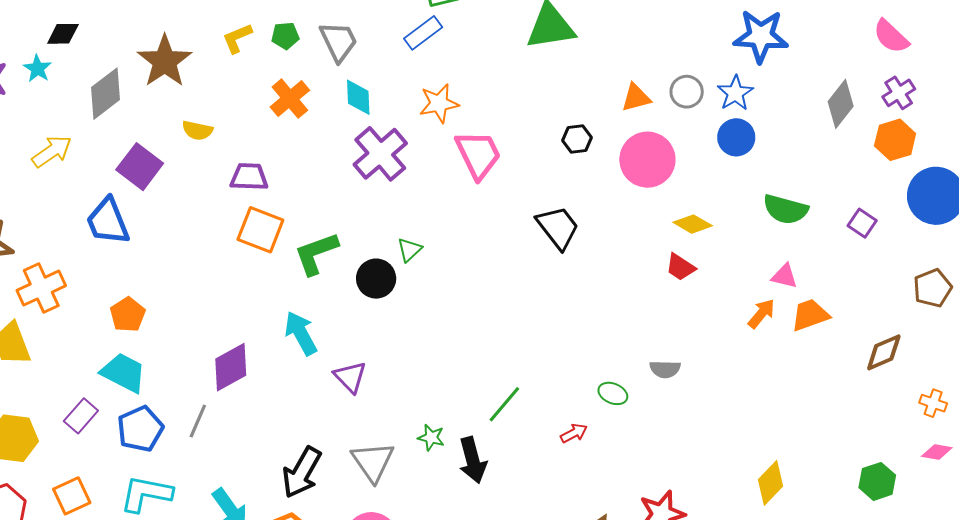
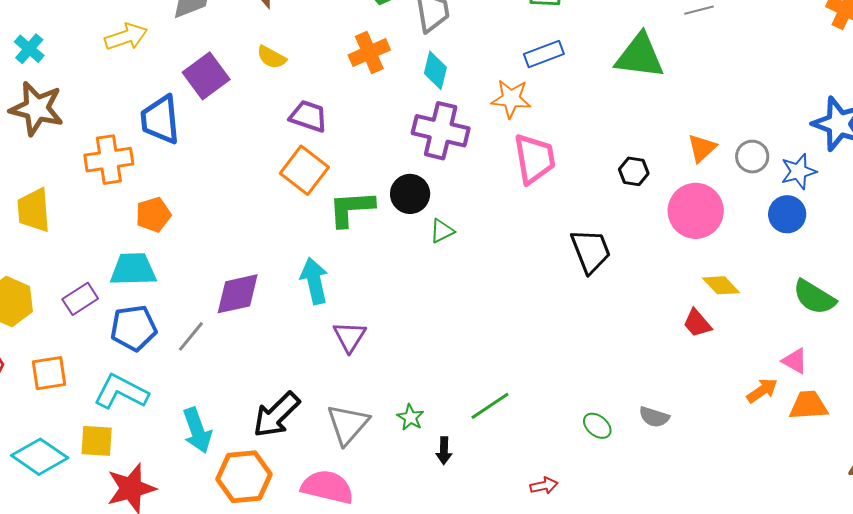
blue rectangle: (423, 33) -> (544, 54), moved
orange triangle: (636, 98) -> (702, 148), turned -44
purple cross: (380, 154) -> (441, 131), turned 38
black circle: (376, 279) -> (410, 194), moved
orange cross: (41, 288) -> (109, 160), moved
cyan trapezoid: (124, 373) -> (133, 269), turned -45
red arrow: (574, 433) -> (544, 486), moved
black arrow: (473, 460) -> (444, 451), size x0.6

